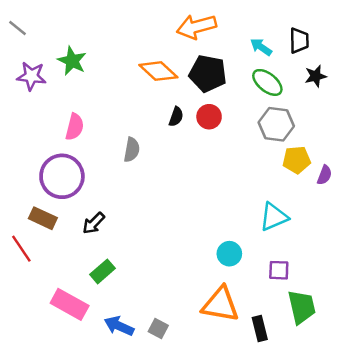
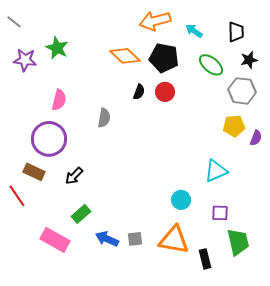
cyan arrow: (261, 47) -> (194, 31), moved
gray hexagon: (276, 124) -> (242, 91), moved
blue arrow: (119, 326) -> (107, 239), moved
gray square: (158, 328) -> (135, 239), moved, turned -35

